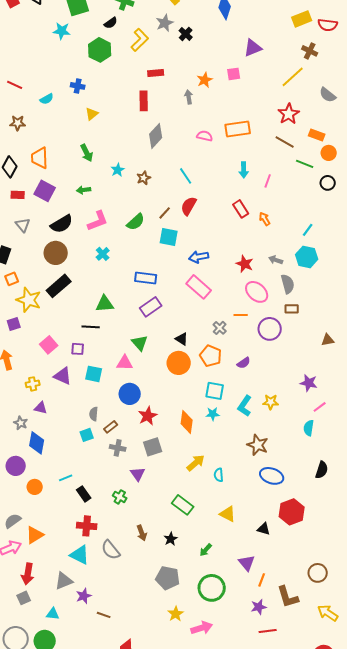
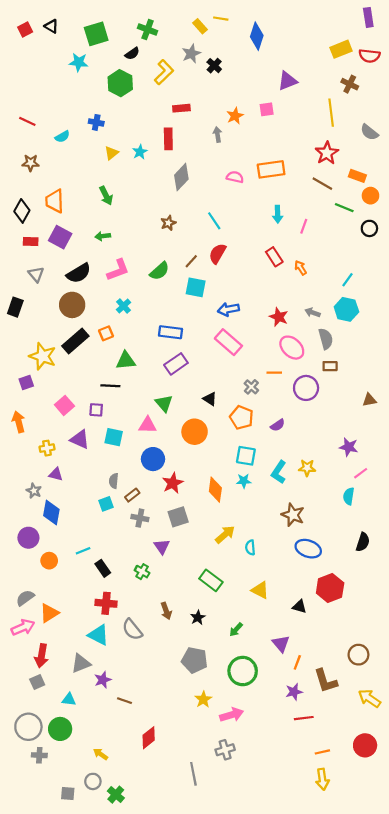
yellow line: (293, 77) -> (331, 113), turned -55
cyan star: (118, 170) -> (140, 152), moved
orange square: (12, 279) -> (106, 333), moved
orange circle: (179, 363) -> (195, 432), moved

